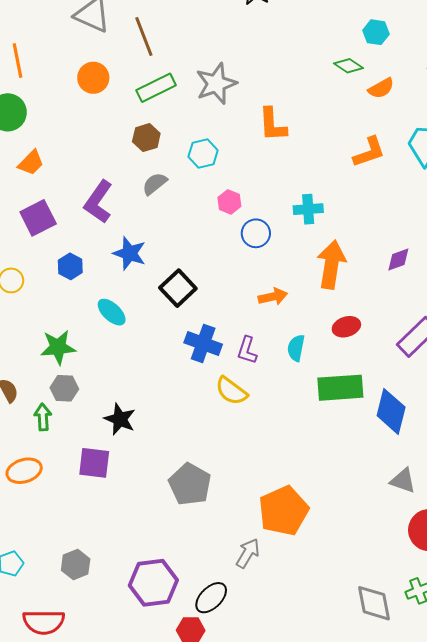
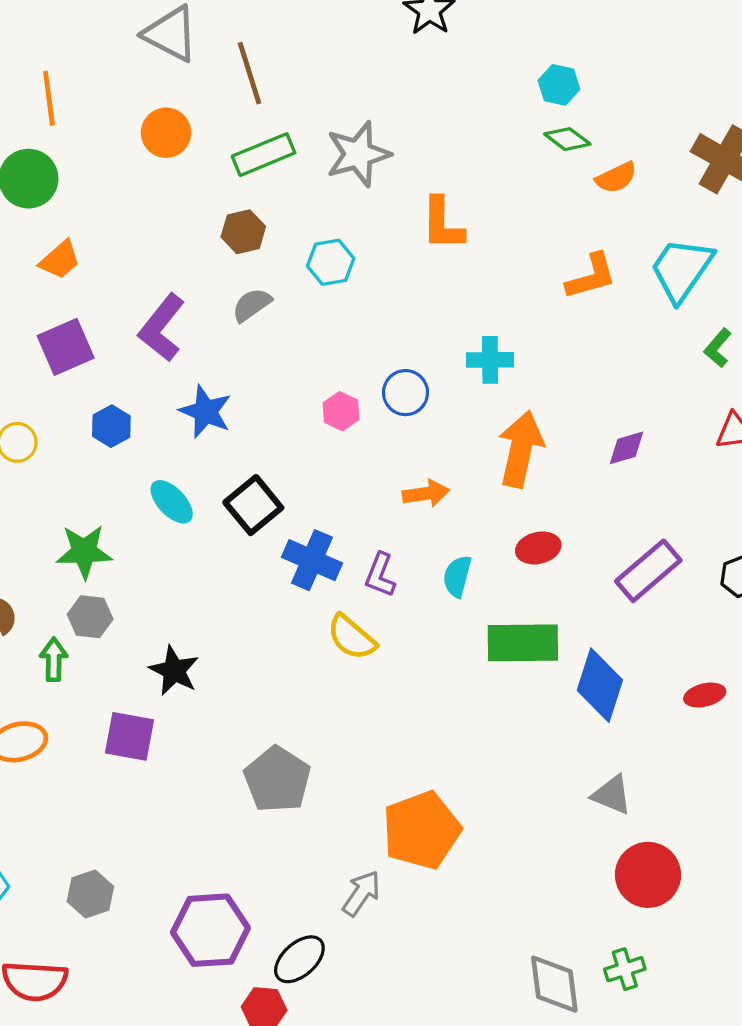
cyan hexagon: (376, 32) -> (559, 85), moved
pink hexagon: (229, 202) -> (341, 411), moved
black square: (178, 288) -> (253, 505), moved

